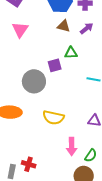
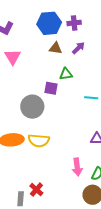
purple square: (55, 65) -> (51, 88), turned 32
yellow semicircle: (53, 118) -> (39, 140), moved
red cross: (29, 164) -> (36, 190), turned 32

